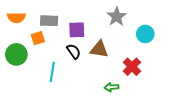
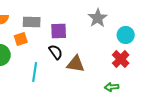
brown triangle: (99, 49) -> (76, 64), moved
red cross: (132, 67) -> (121, 59), moved
green arrow: (112, 87) -> (112, 87), moved

